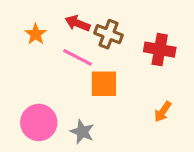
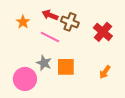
red cross: (160, 50) -> (103, 32), turned 30
orange square: (104, 84) -> (66, 67), moved
gray star: (82, 132) -> (44, 63), moved

